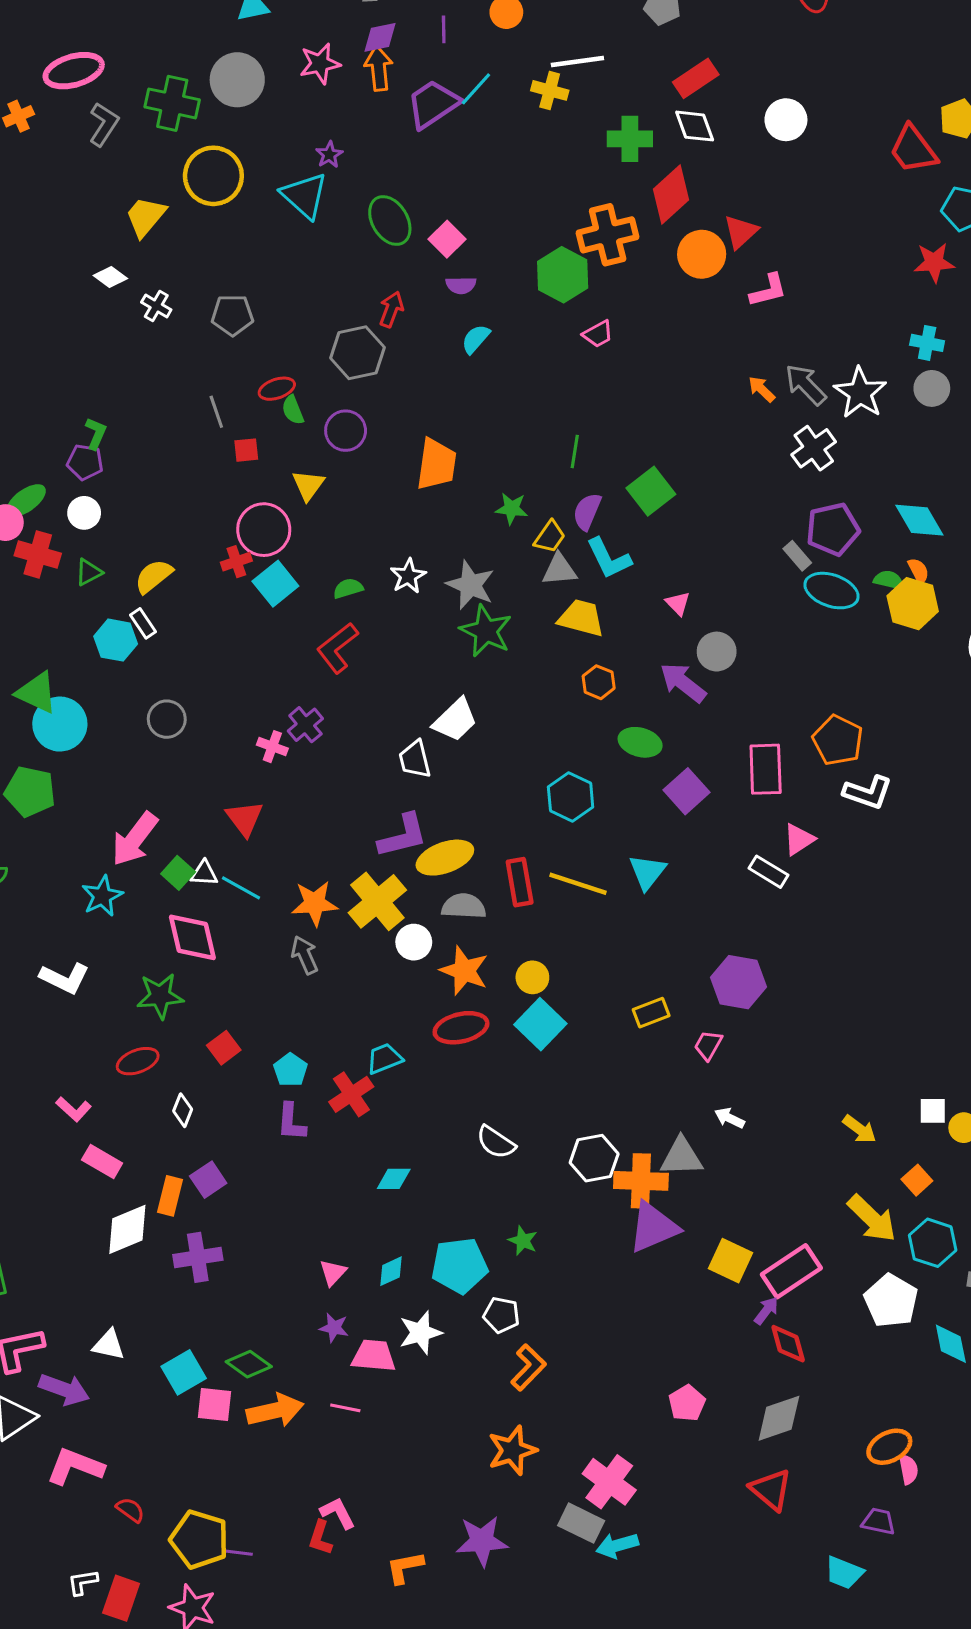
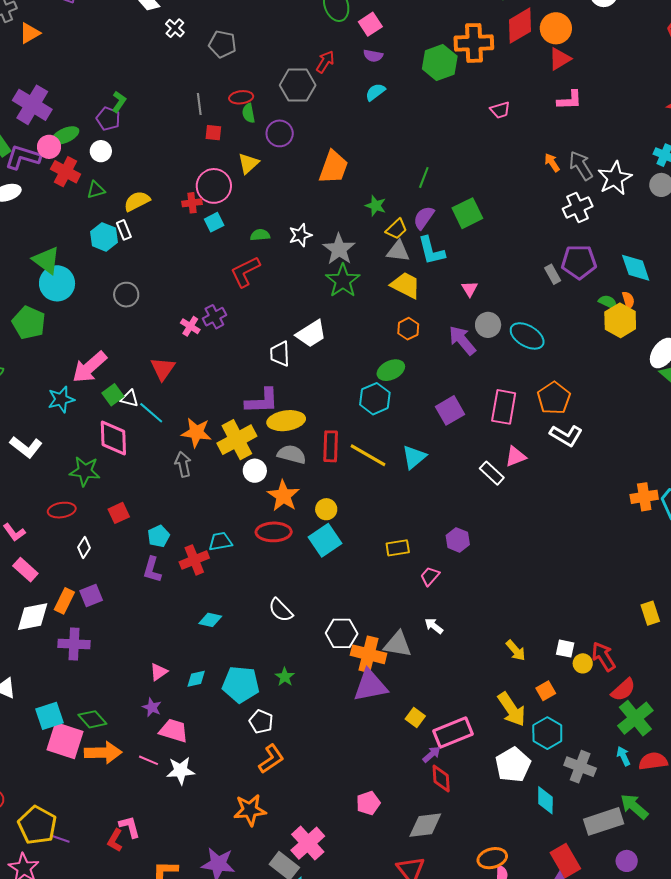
orange circle: (702, 254) -> (556, 28), moved
pink trapezoid: (598, 334) -> (500, 110), moved
cyan square: (275, 584) -> (214, 222), size x0.7
cyan ellipse: (832, 591) -> (527, 336), moved
green ellipse: (640, 742) -> (391, 370), moved, turned -52
purple hexagon: (739, 982) -> (458, 540), size x0.7
yellow square: (730, 1261) -> (415, 717), size x0.7
white star: (420, 1333) -> (181, 771), moved
pink square: (215, 1404) -> (65, 741), size x1.5

